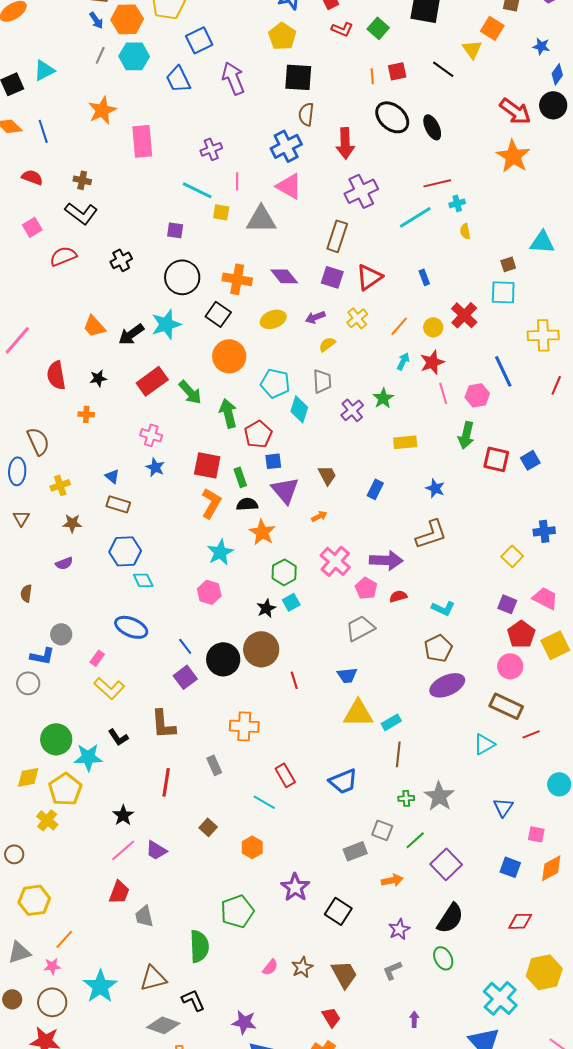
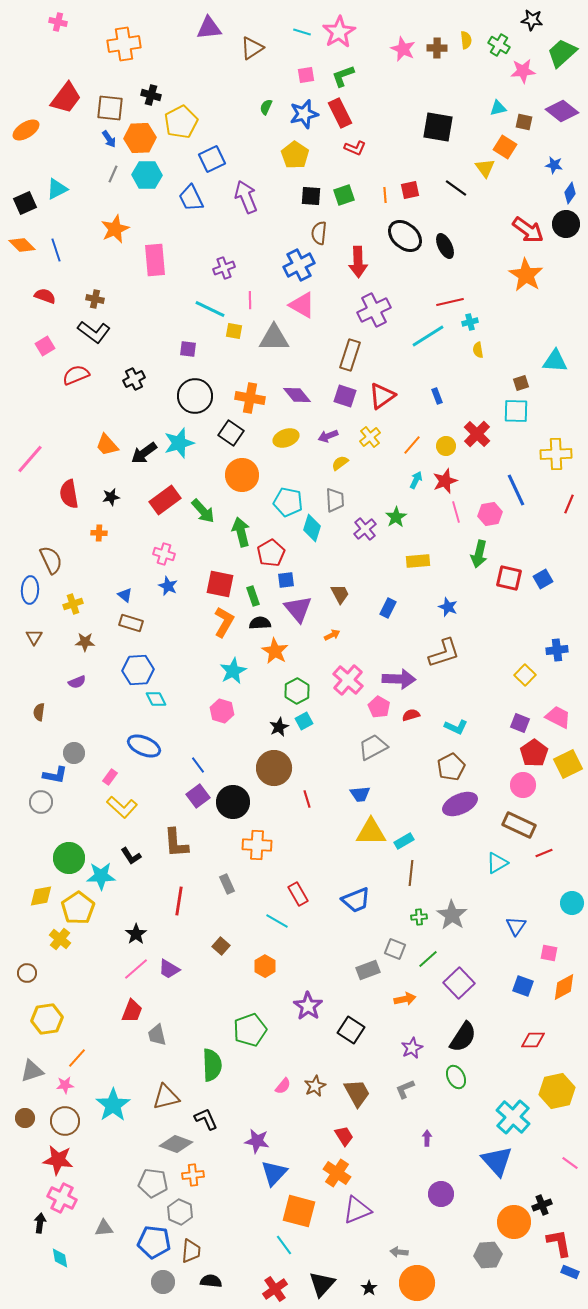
green square: (378, 28) -> (344, 195), moved, turned 30
black square: (298, 77) -> (311, 196), size x0.7
black circle: (223, 659) -> (233, 802), moved

